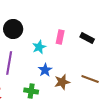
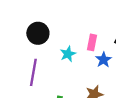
blue star: (45, 70) -> (104, 60), moved

